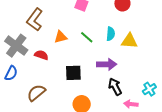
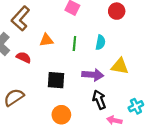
green line: (87, 37) -> (74, 43), turned 48
yellow triangle: (129, 41) -> (120, 66), moved

